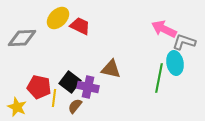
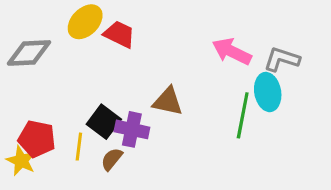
pink arrow: (164, 29) -> (232, 51), moved
red pentagon: (39, 87) -> (37, 139), moved

